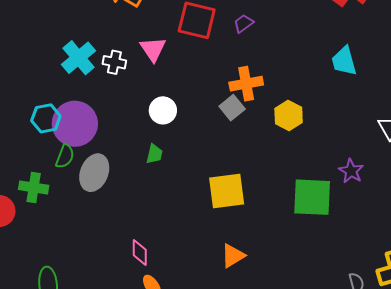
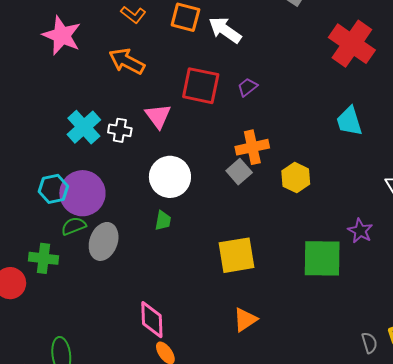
white circle: (163, 110) -> (170, 177), size x1.5
green semicircle: (65, 156) -> (74, 226), turned -130
pink diamond: (140, 253) -> (152, 320), size x1.4

